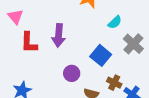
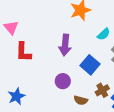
purple arrow: (59, 35) -> (65, 45), moved
brown cross: (114, 83) -> (102, 90), turned 32

